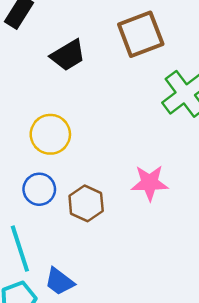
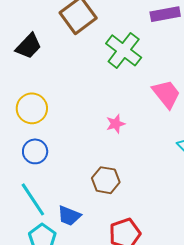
pink star: (150, 183) -> (116, 124), size x0.7
brown hexagon: (86, 203) -> (106, 180), moved

